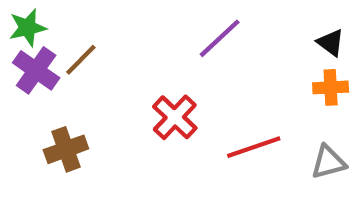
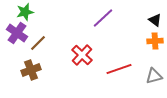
green star: (28, 28) -> (25, 12), moved
brown line: (81, 60) -> (38, 43), moved

